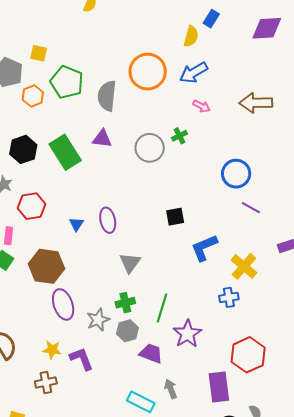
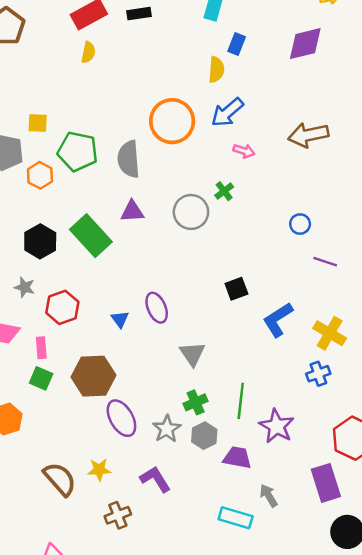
blue circle: (236, 174) -> (300, 224), size x0.6
yellow star: (52, 350) -> (99, 470), moved

